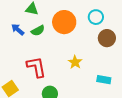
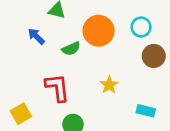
green semicircle: (38, 31) -> (71, 49), moved

